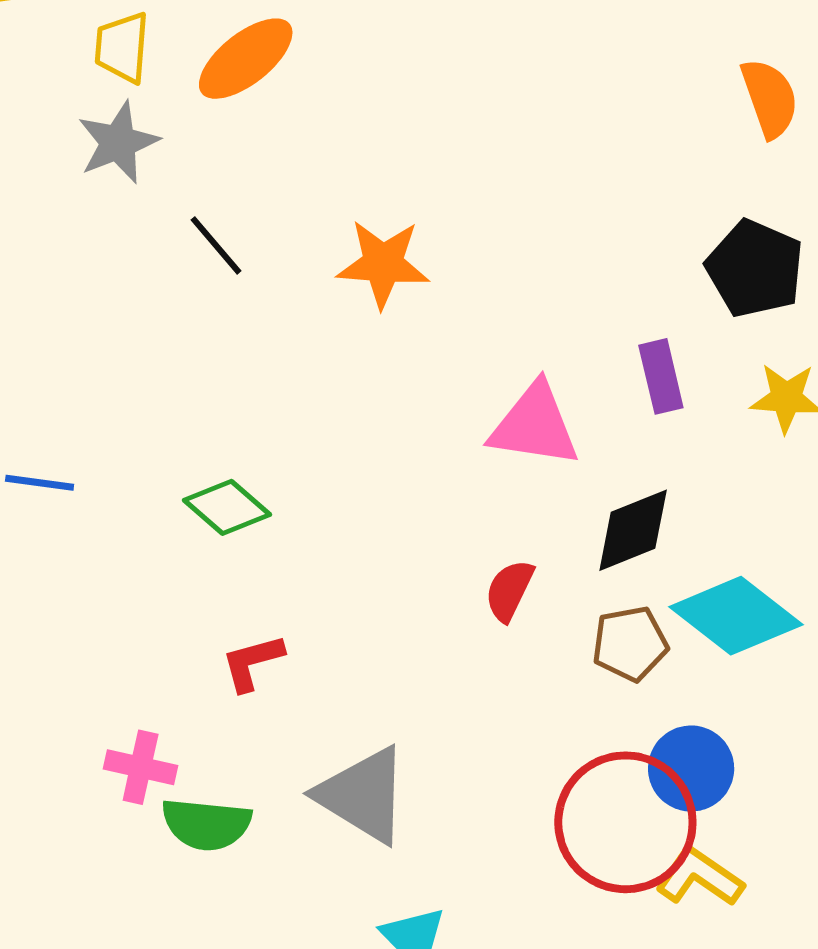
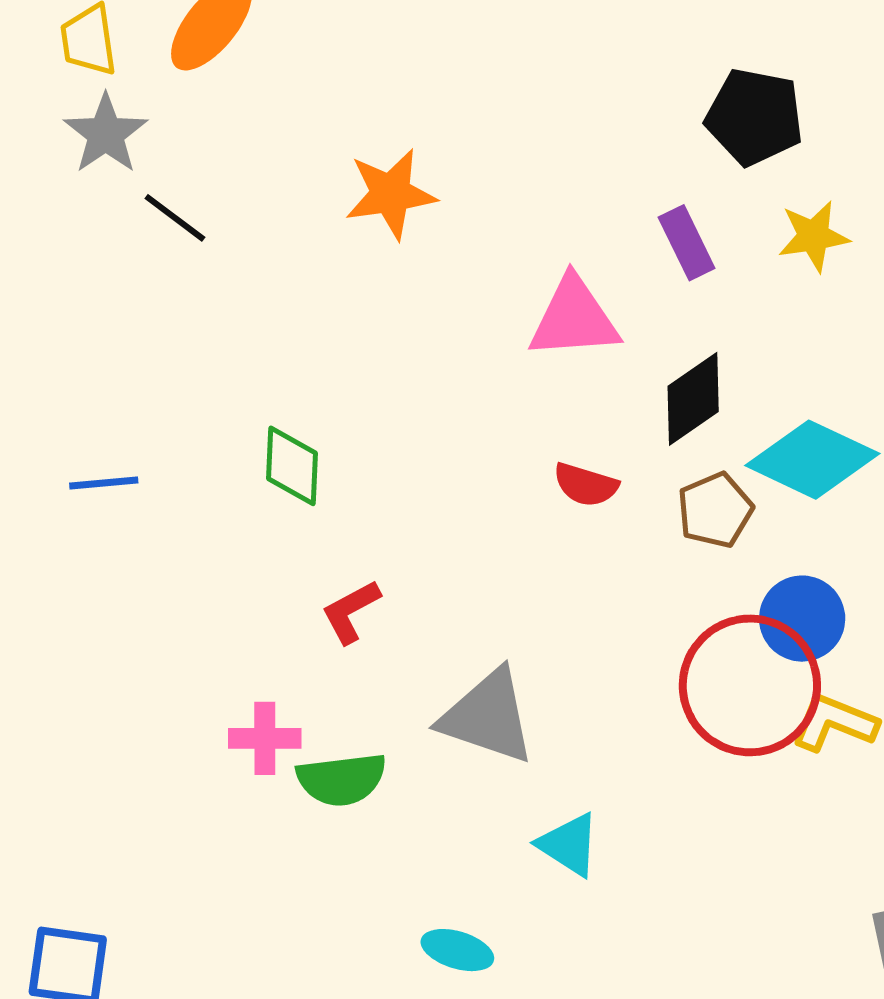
black line: (216, 245) -> (175, 218), moved
green diamond: (227, 507) -> (292, 466), turned 64
red semicircle: (509, 590) -> (586, 485), turned -86

